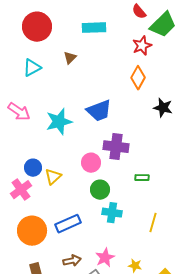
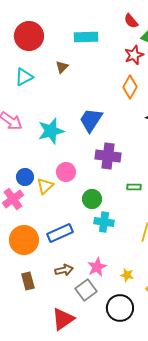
blue trapezoid: (99, 111) -> (91, 120), turned 144
pink circle: (91, 163) -> (66, 172), moved

